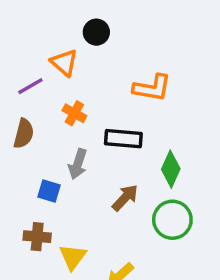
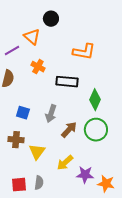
gray arrow: (78, 164) -> (51, 114), moved
brown arrow: (125, 198) -> (69, 130), moved

